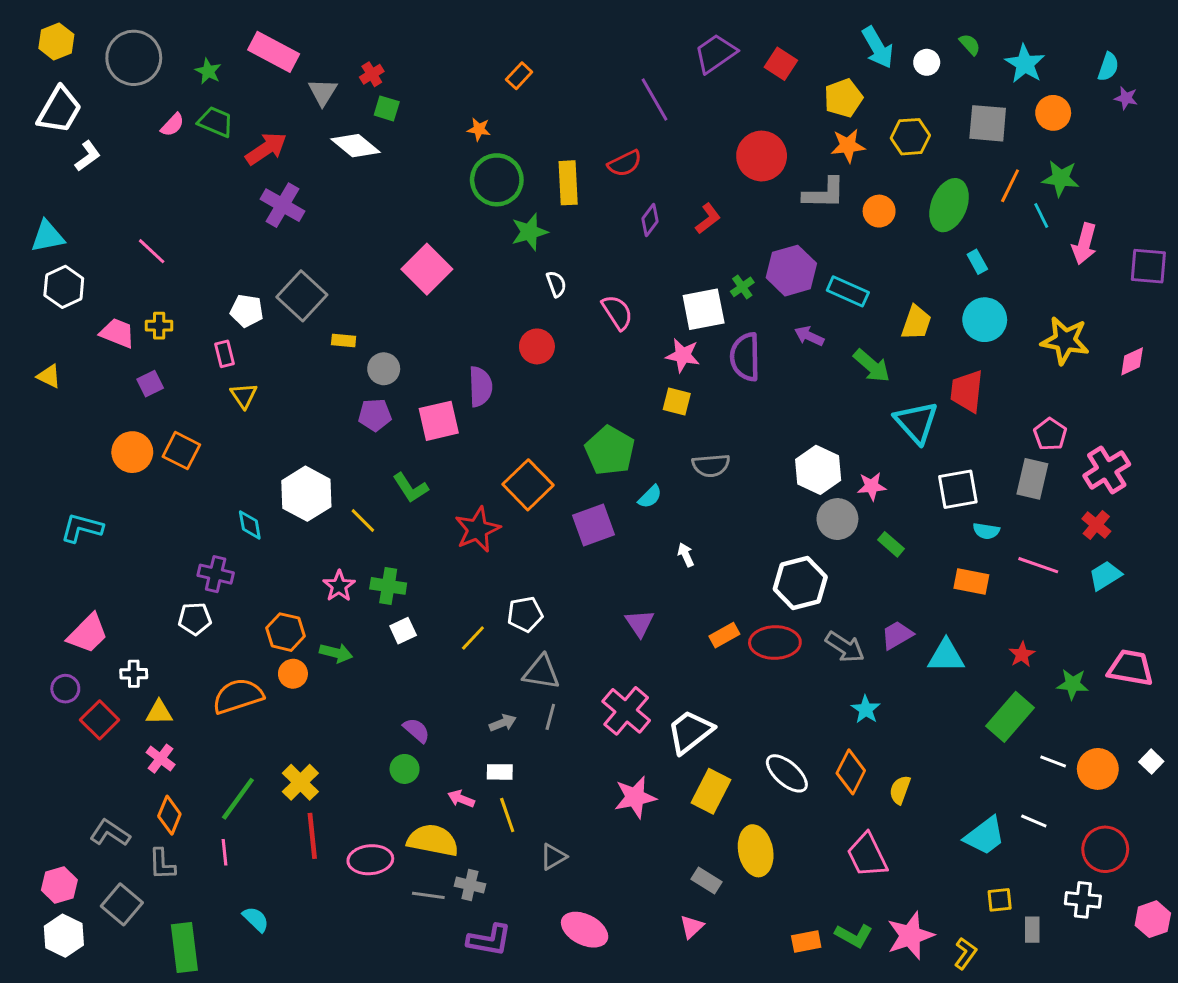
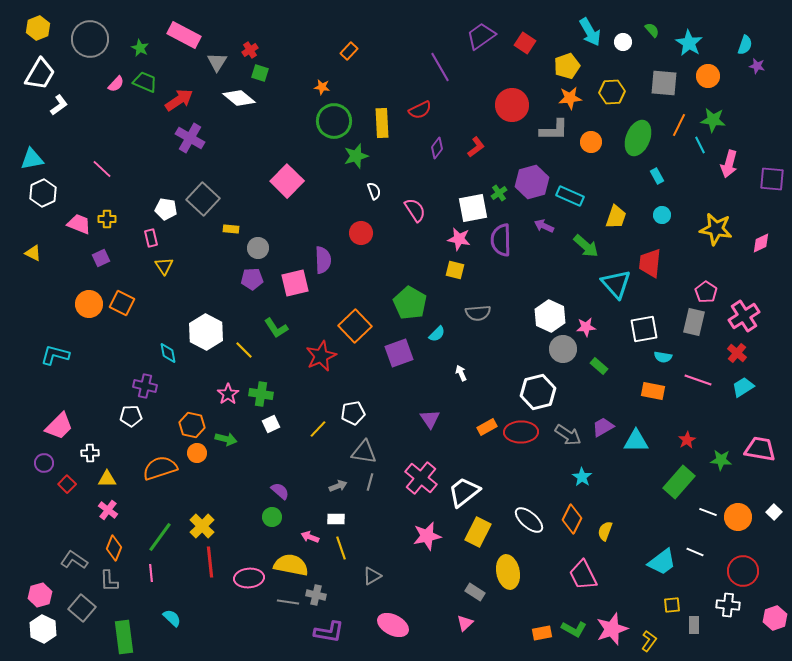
cyan circle: (985, 320) -> (662, 215), size x0.6
red square: (100, 720) -> (67, 484), size x0.7

